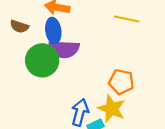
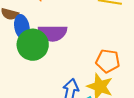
blue ellipse: (53, 31) -> (22, 27), moved

